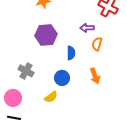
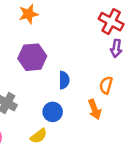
purple arrow: (87, 28) -> (116, 48), moved, turned -80
orange semicircle: (97, 44) -> (106, 85), moved

